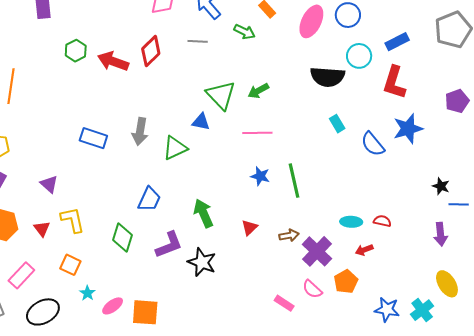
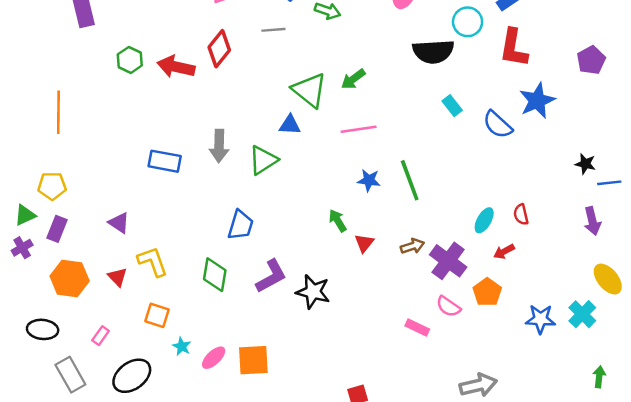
green arrow: (203, 213) -> (338, 221), moved, size x0.7
red semicircle: (382, 221) -> (521, 214), turned -108
cyan ellipse: (351, 222) -> (484, 220), turned -55
pink rectangle: (21, 275) -> (101, 336), size x0.6

